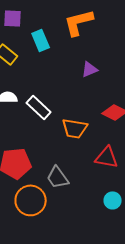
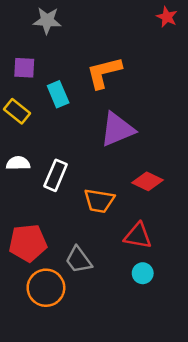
purple triangle: (90, 69) -> (117, 129), size x1.8
white rectangle: (39, 107) -> (56, 175), turned 70
cyan circle: (113, 200) -> (143, 273), moved

